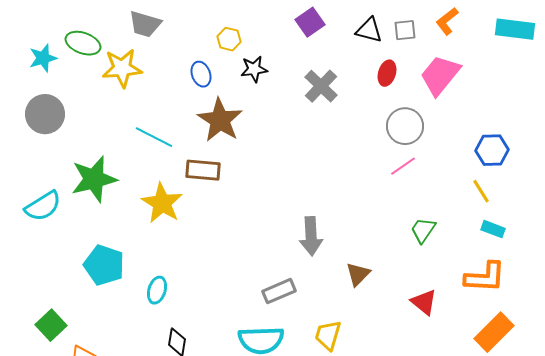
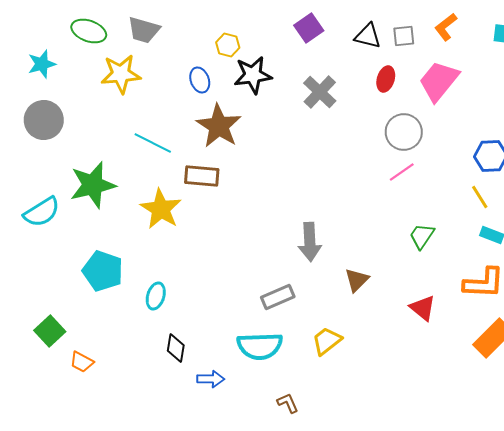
green ellipse: (83, 43) -> (89, 31), moved
black star: (254, 69) -> (253, 75), size x1.4
yellow trapezoid: (328, 335) -> (327, 341), turned 36

